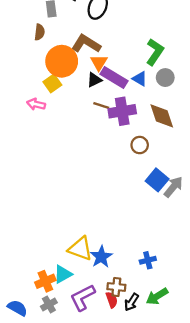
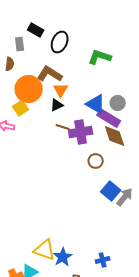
green L-shape: (155, 52) -> (100, 57), moved, turned -105
purple rectangle: (114, 78) -> (109, 118), moved
blue triangle: (140, 79) -> (96, 104), size x1.5

